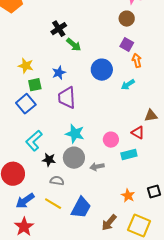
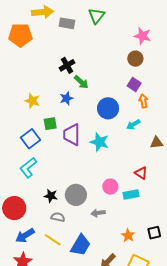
blue star: (59, 73) -> (66, 98), moved
green square: (35, 85) -> (50, 124), moved
brown triangle: (151, 115) -> (156, 143), moved
cyan star: (75, 134) -> (99, 142), moved
pink circle: (111, 140) -> (110, 187), moved
cyan L-shape: (34, 141) -> (28, 168), moved
gray arrow: (97, 167) -> (98, 213), moved

